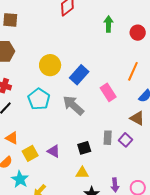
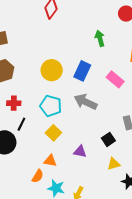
green arrow: (109, 24) -> (100, 38), moved
orange triangle: (12, 138) -> (50, 161), moved
yellow square: (30, 153) -> (53, 133), moved

